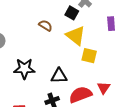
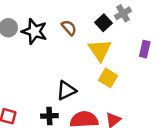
black star: (24, 69) -> (34, 31), moved
black triangle: (59, 76) -> (66, 90), turned -42

